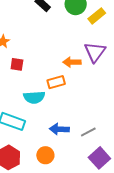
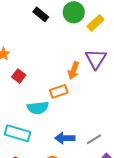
orange arrow: (72, 62) -> (73, 70), turned -66
red square: (17, 64) -> (19, 76), turned 32

